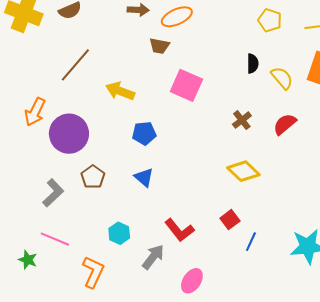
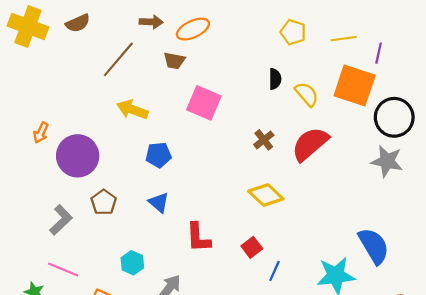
brown line: (75, 65) -> (118, 59), moved
orange arrow: (35, 112) -> (41, 133), size x0.7
red semicircle: (285, 124) -> (310, 144), size x1.5
red L-shape: (179, 230) -> (198, 237), moved, turned 36

